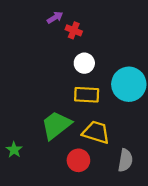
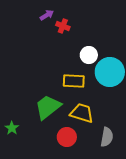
white circle: (84, 63) -> (89, 55), moved

